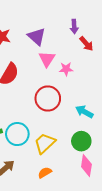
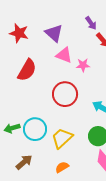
purple arrow: (74, 26) -> (91, 23), turned -32
pink triangle: (47, 59) -> (64, 55), turned -42

